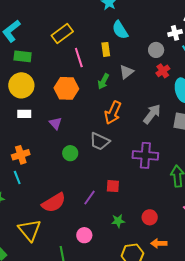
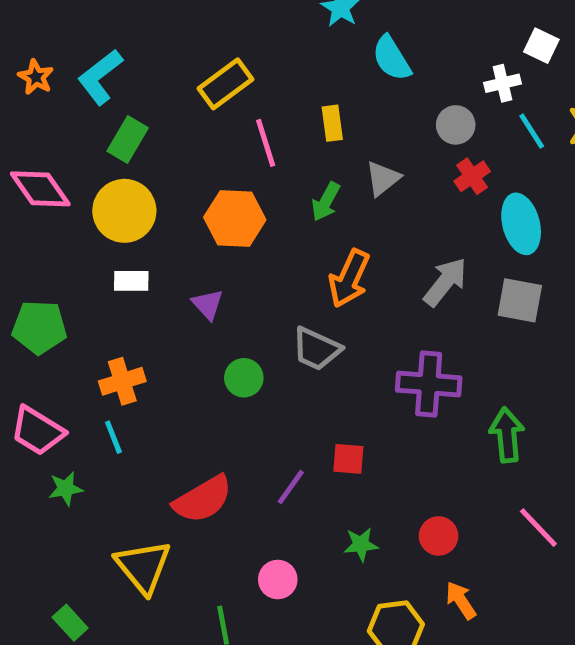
cyan semicircle: (120, 30) -> (392, 58), moved
green rectangle: (23, 56) -> (128, 139), turned -66
orange arrow: (159, 243) -> (461, 600), turned 56

